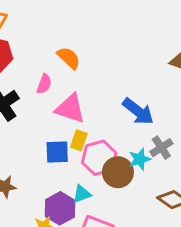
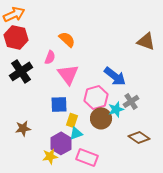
pink triangle: (70, 109) -> (68, 74), turned 35
yellow rectangle: (79, 140) -> (72, 120), moved
pink hexagon: (99, 158) -> (96, 97), moved

